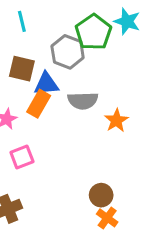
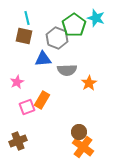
brown square: (22, 69) -> (24, 36), moved
orange rectangle: (39, 104) -> (42, 100), moved
orange cross: (107, 218) -> (83, 147), size x1.5

